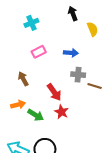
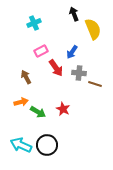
yellow semicircle: (93, 29) -> (93, 29), size x1.5
blue arrow: (71, 53) -> (72, 52), turned 120
red arrow: (54, 92) -> (56, 68), moved

